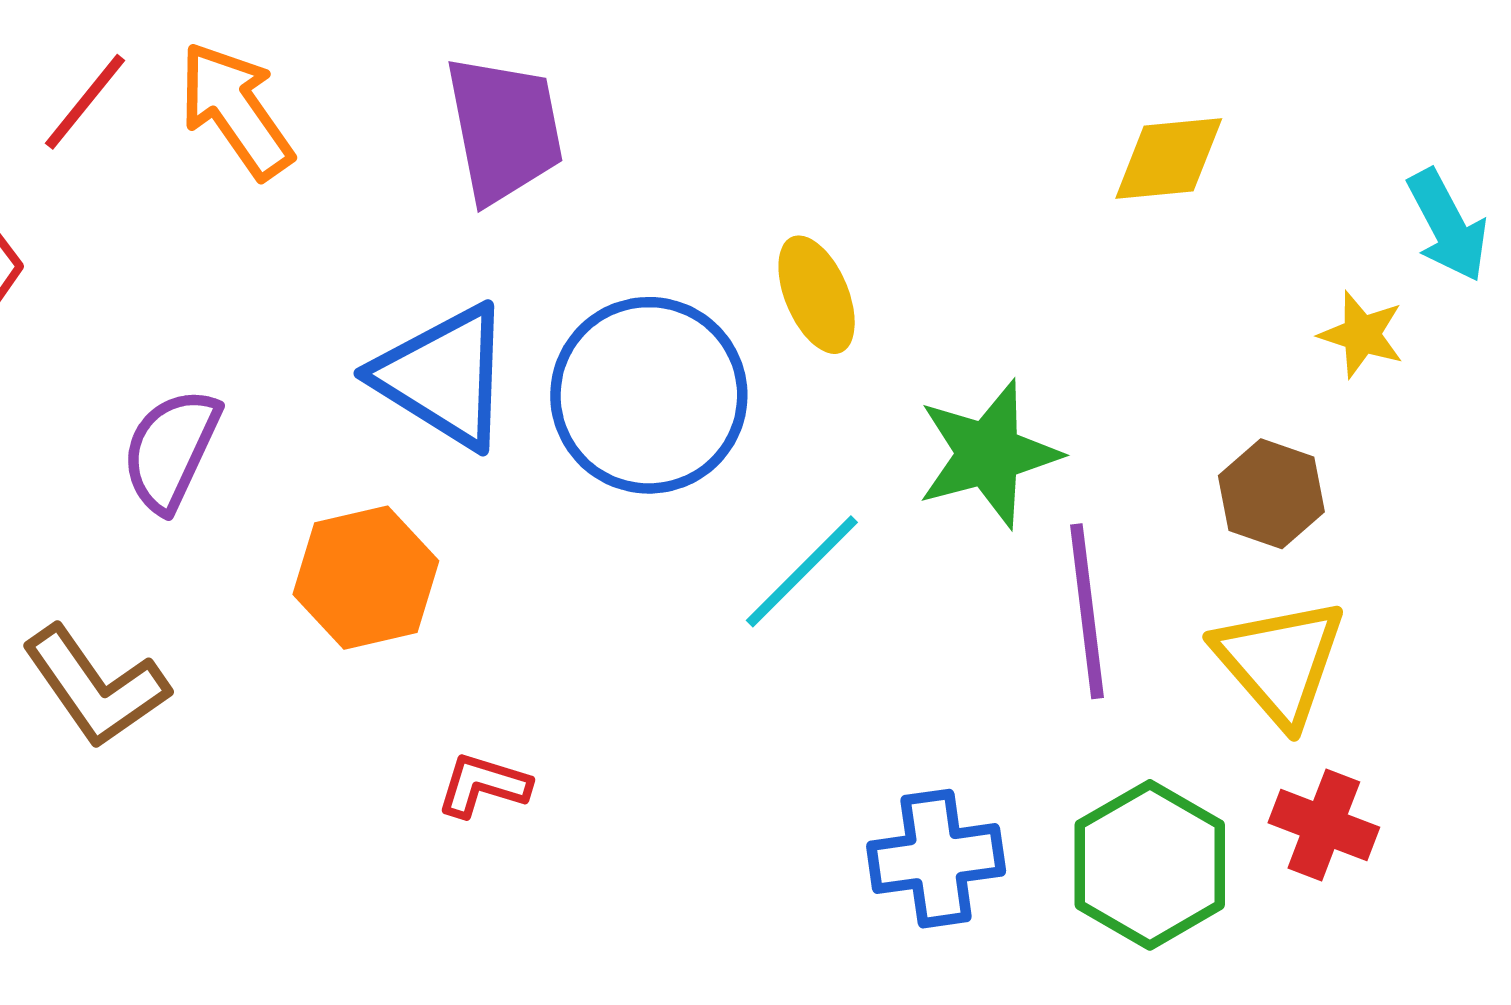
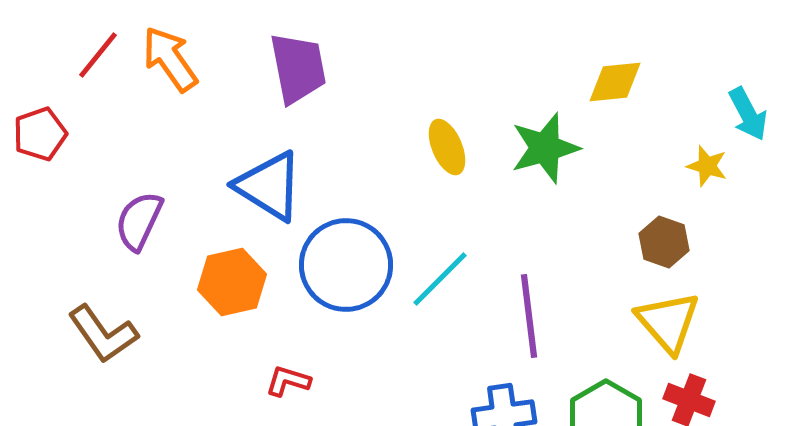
blue circle: (649, 395) -> (346, 265), moved
green star: (988, 454) -> (545, 148), moved
purple line: (1087, 611) -> (529, 316), moved

